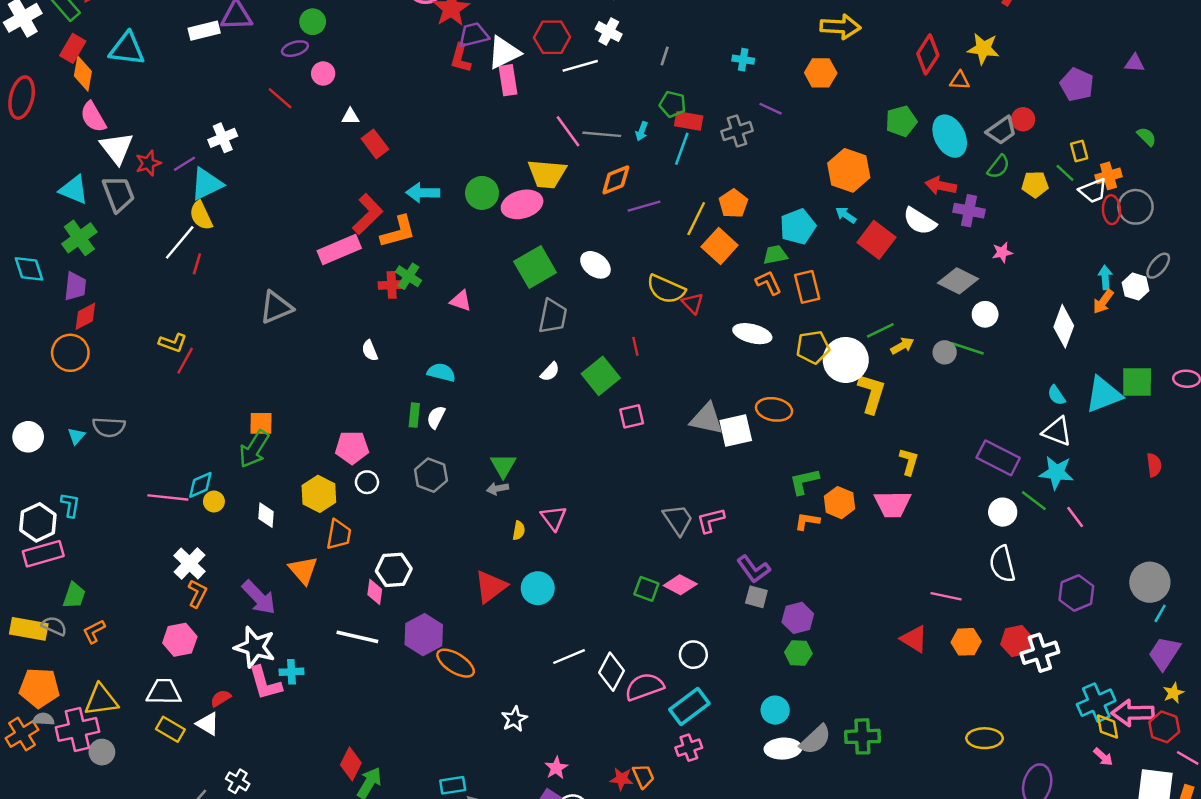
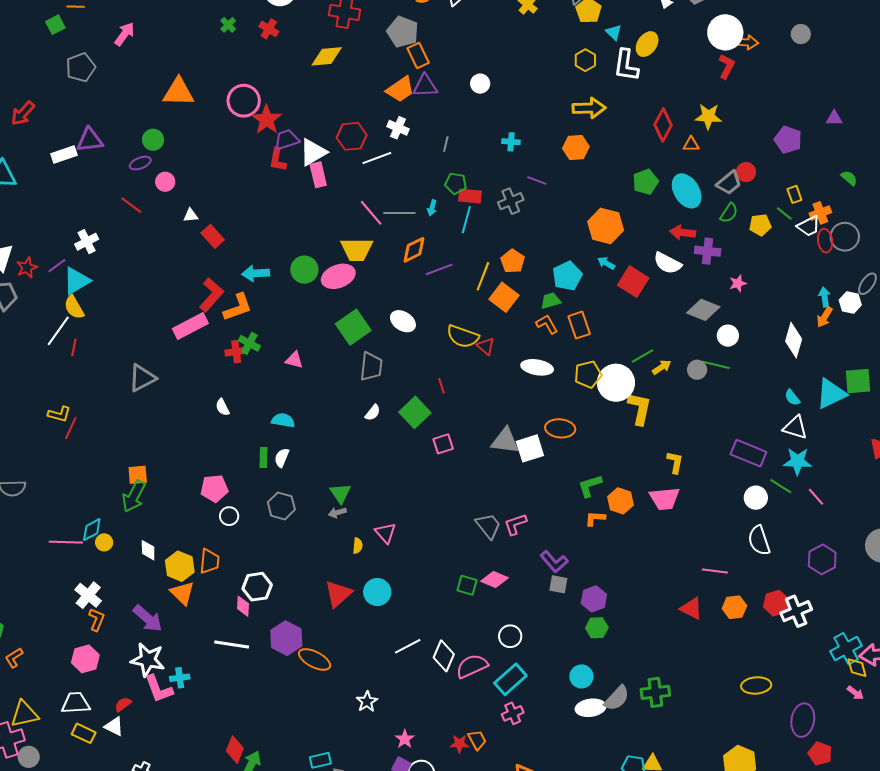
yellow hexagon: (319, 494) -> (180, 566), moved

